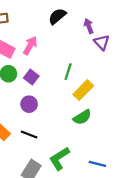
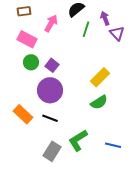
pink arrow: (30, 46) -> (51, 23), moved
green line: (68, 72) -> (86, 29), moved
purple circle: (29, 104) -> (50, 90), size x1.6

